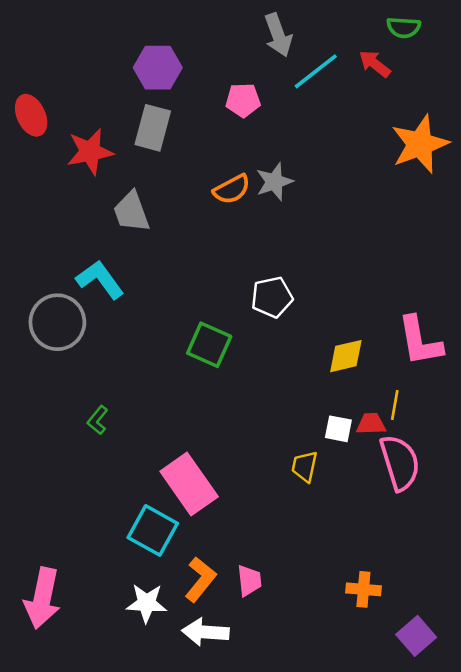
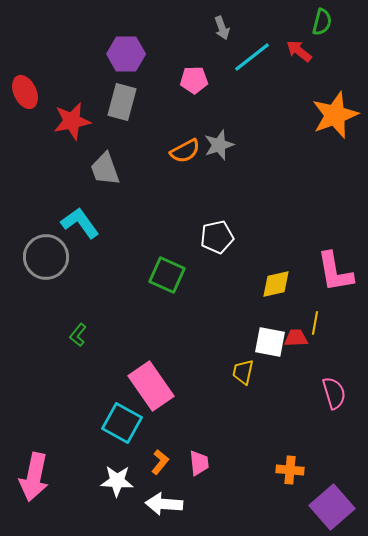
green semicircle: (404, 27) -> (322, 22), turned -80
gray arrow: (278, 35) -> (222, 28), size x0.7
white square: (338, 429) -> (270, 342), size x1.4
pink semicircle: (400, 463) -> (334, 393), moved, size x0.7
orange L-shape: (200, 579) -> (160, 462), size x0.7
purple square: (416, 636) -> (332, 507), size x1.4

